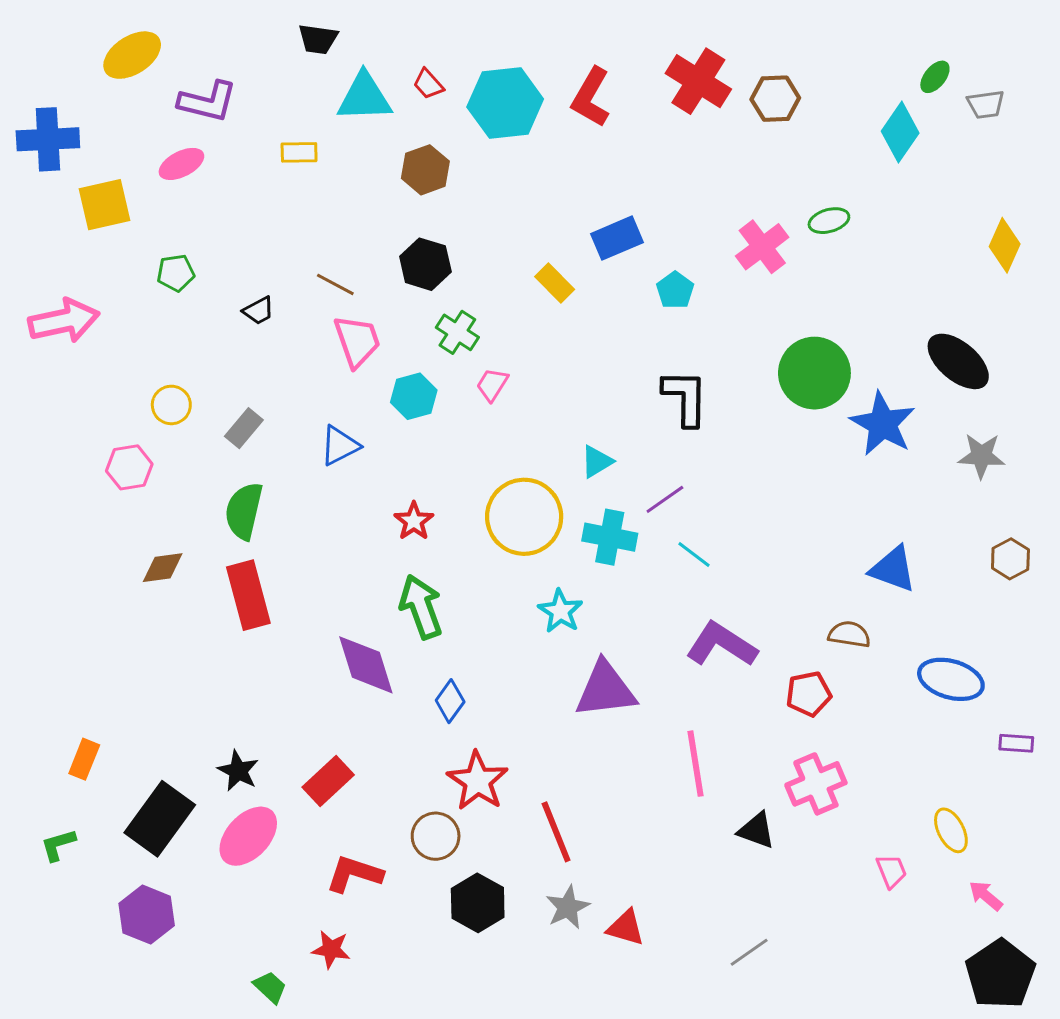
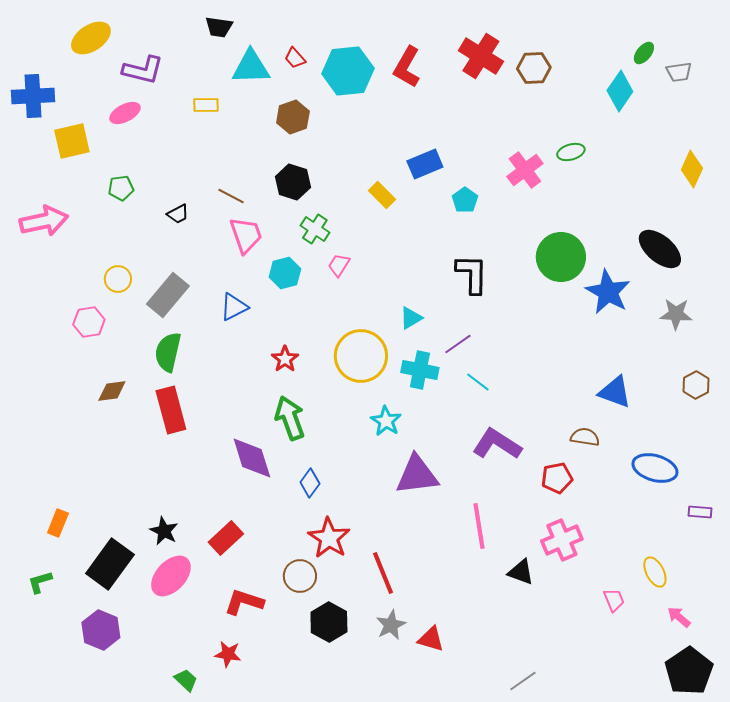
gray rectangle: (244, 428) -> (168, 295), size x1.6
gray line: (749, 952) -> (523, 681), moved

